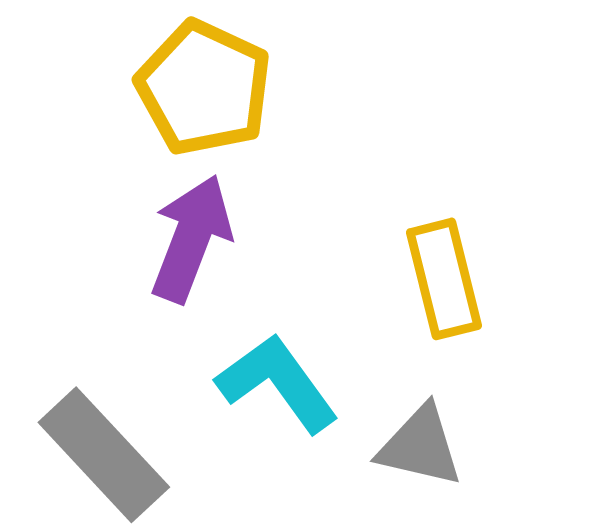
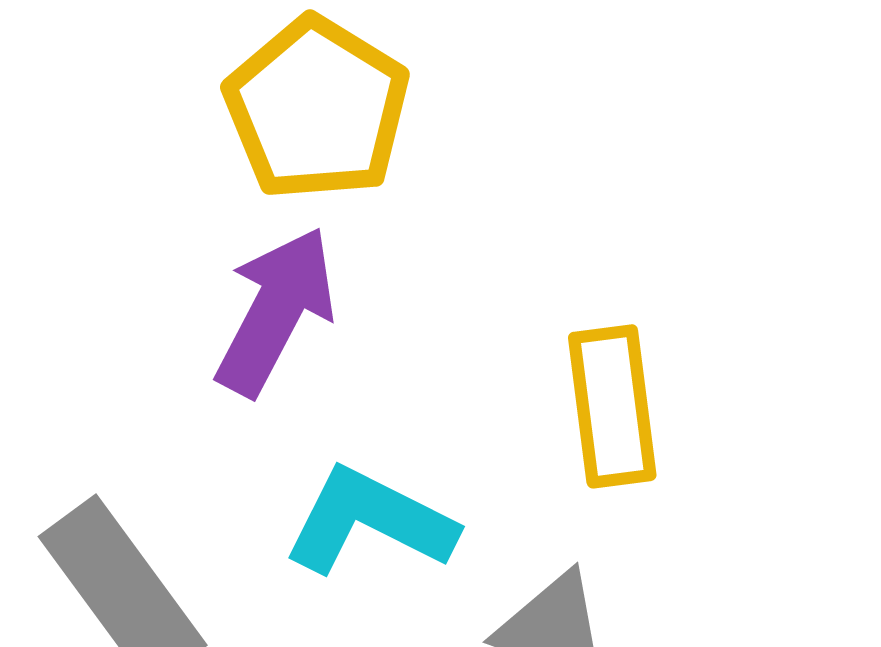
cyan L-shape: (277, 383) -> (370, 521), turned -34

